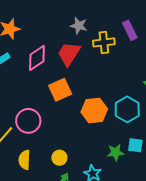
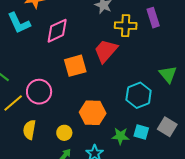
red trapezoid: (69, 54) -> (106, 51), moved
orange hexagon: (94, 111) -> (93, 113), moved

